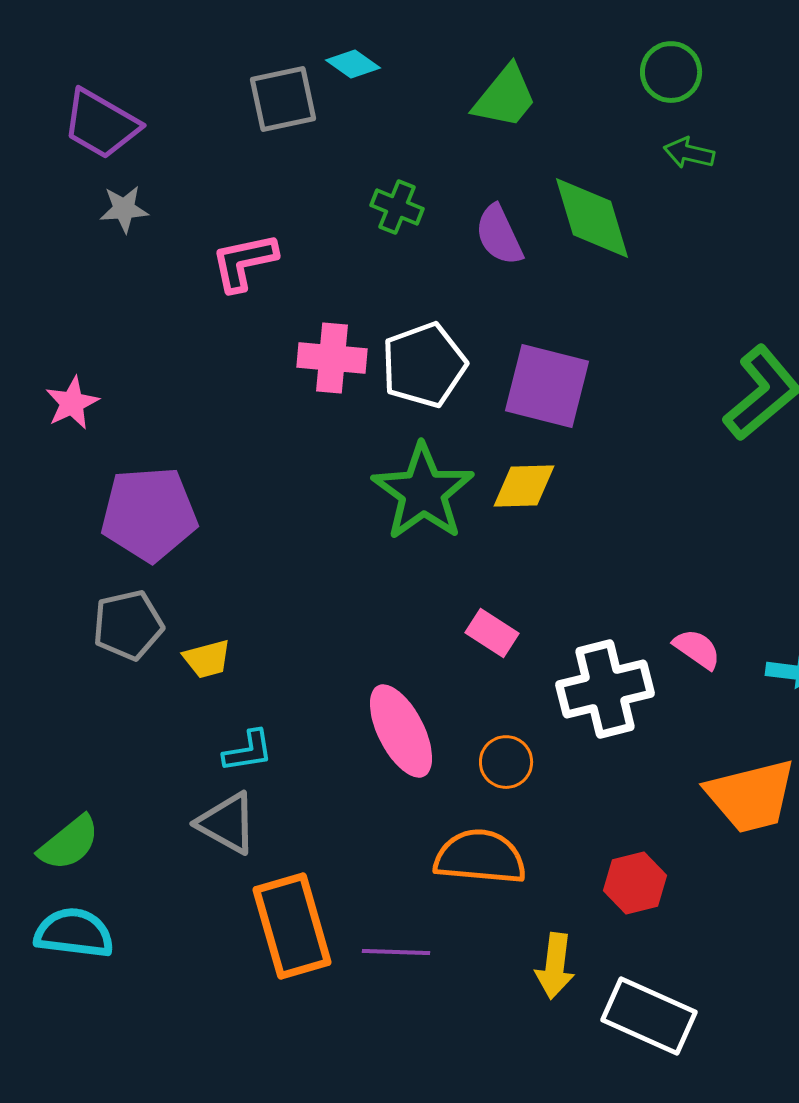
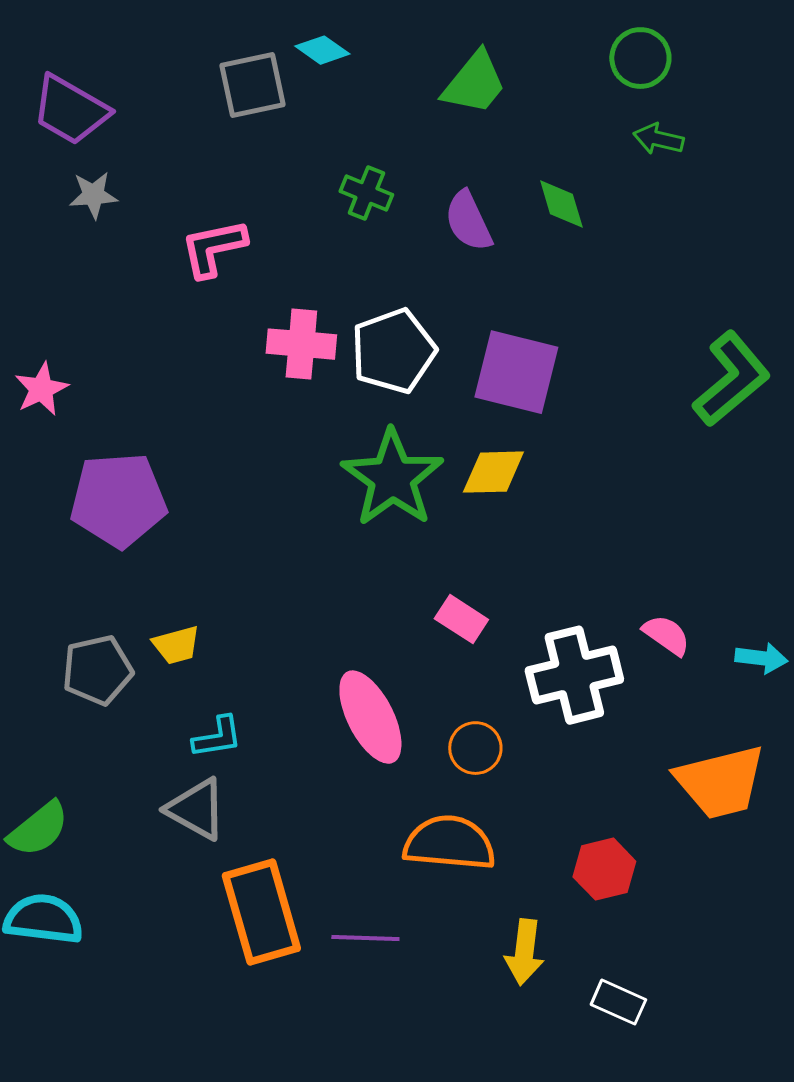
green diamond: (592, 218) -> (561, 204), size x0.6
gray pentagon: (128, 625) -> (97, 670), moved
white rectangle: (649, 1016) -> (618, 1002), size x0.6

